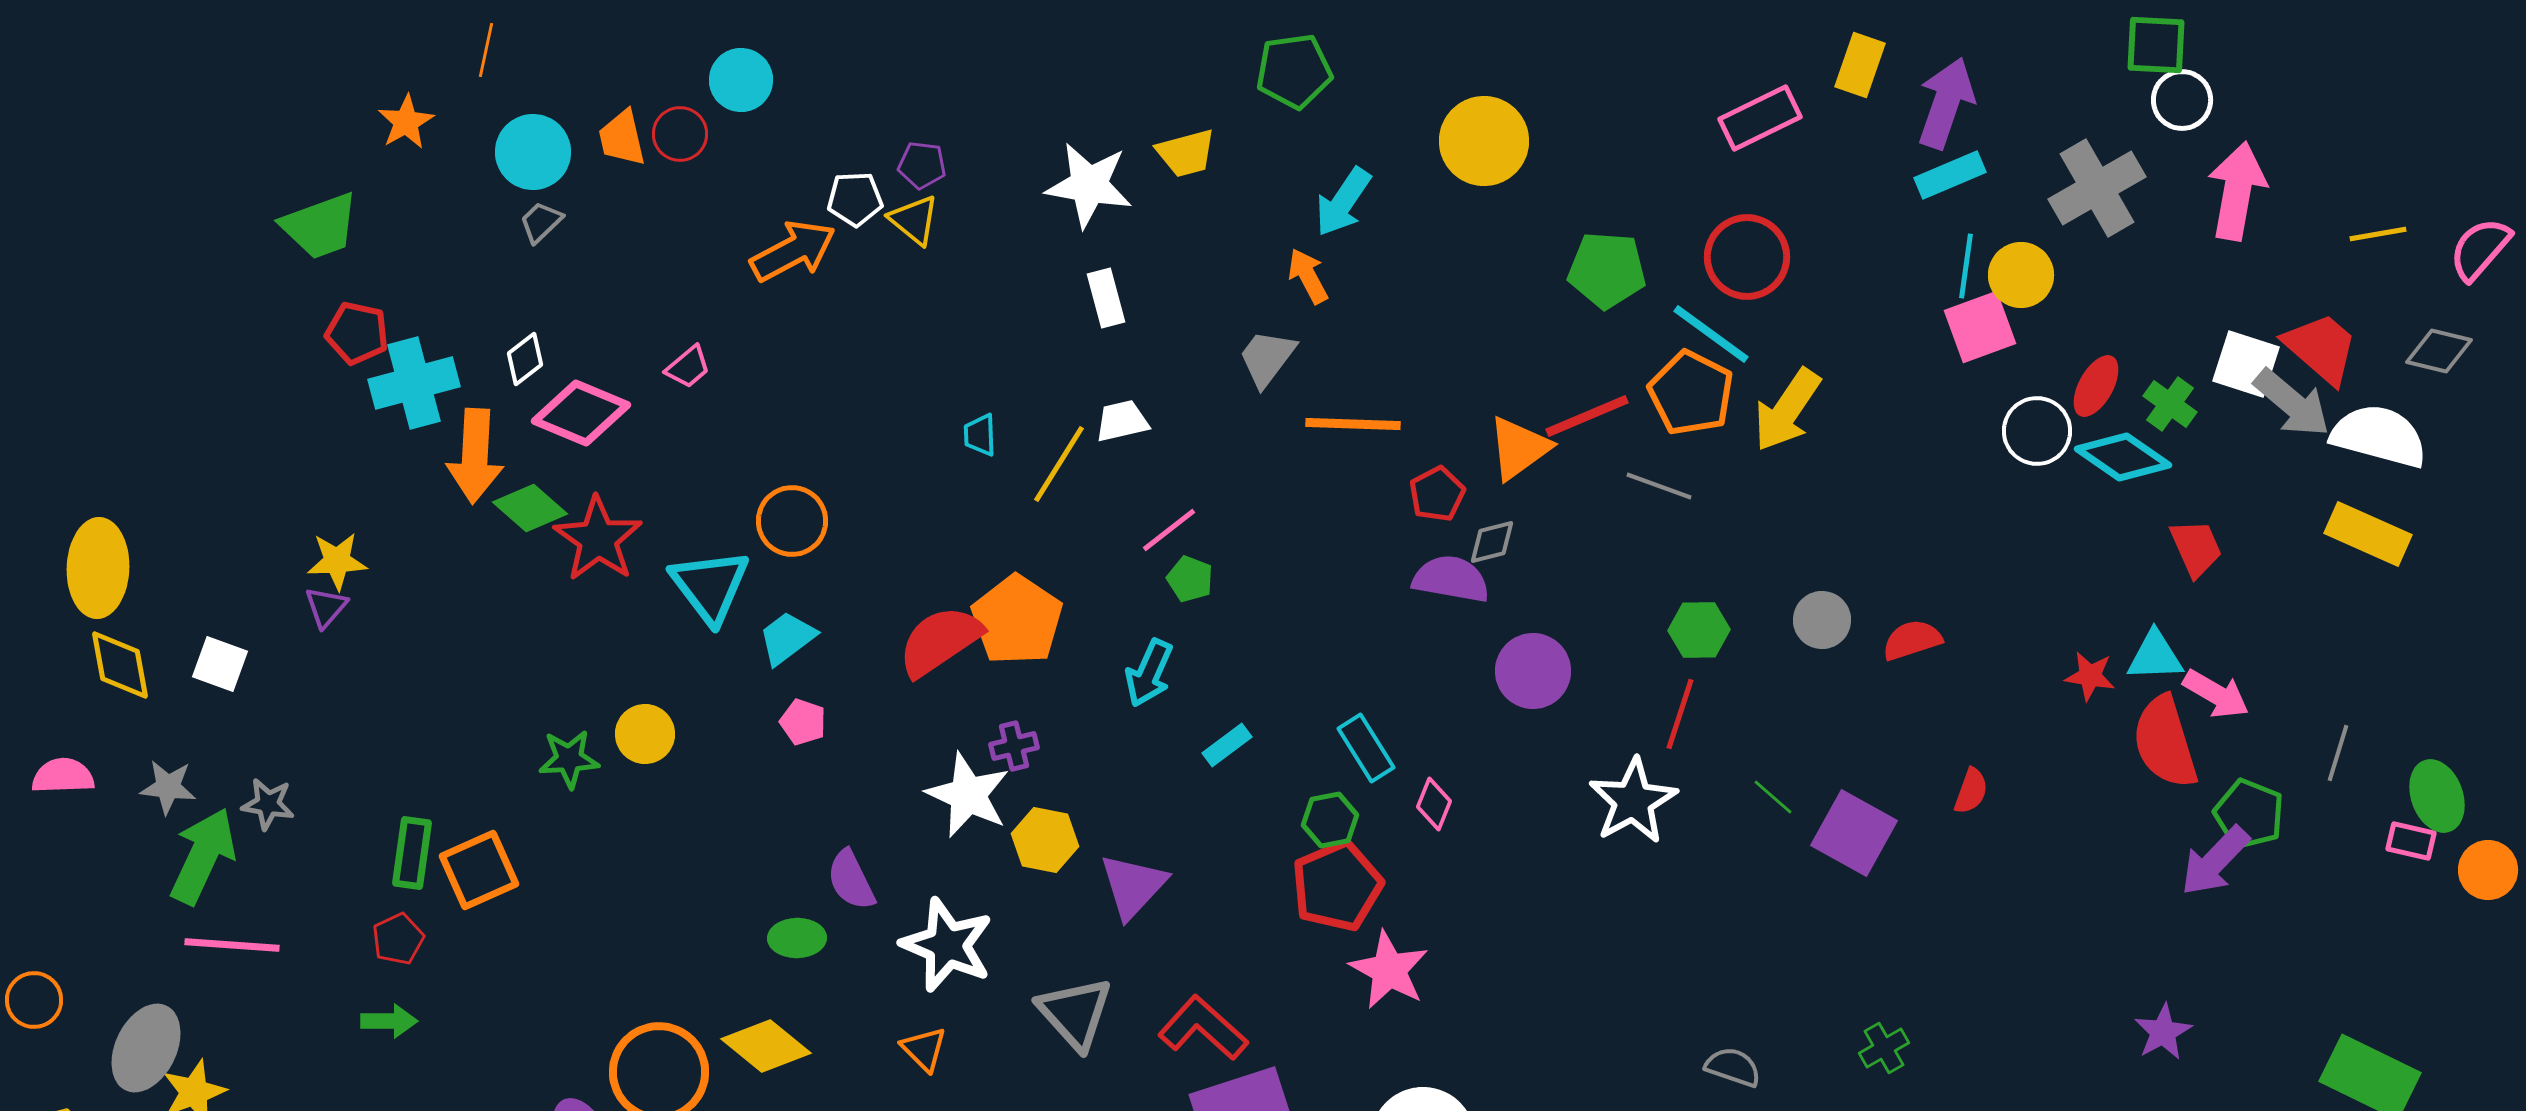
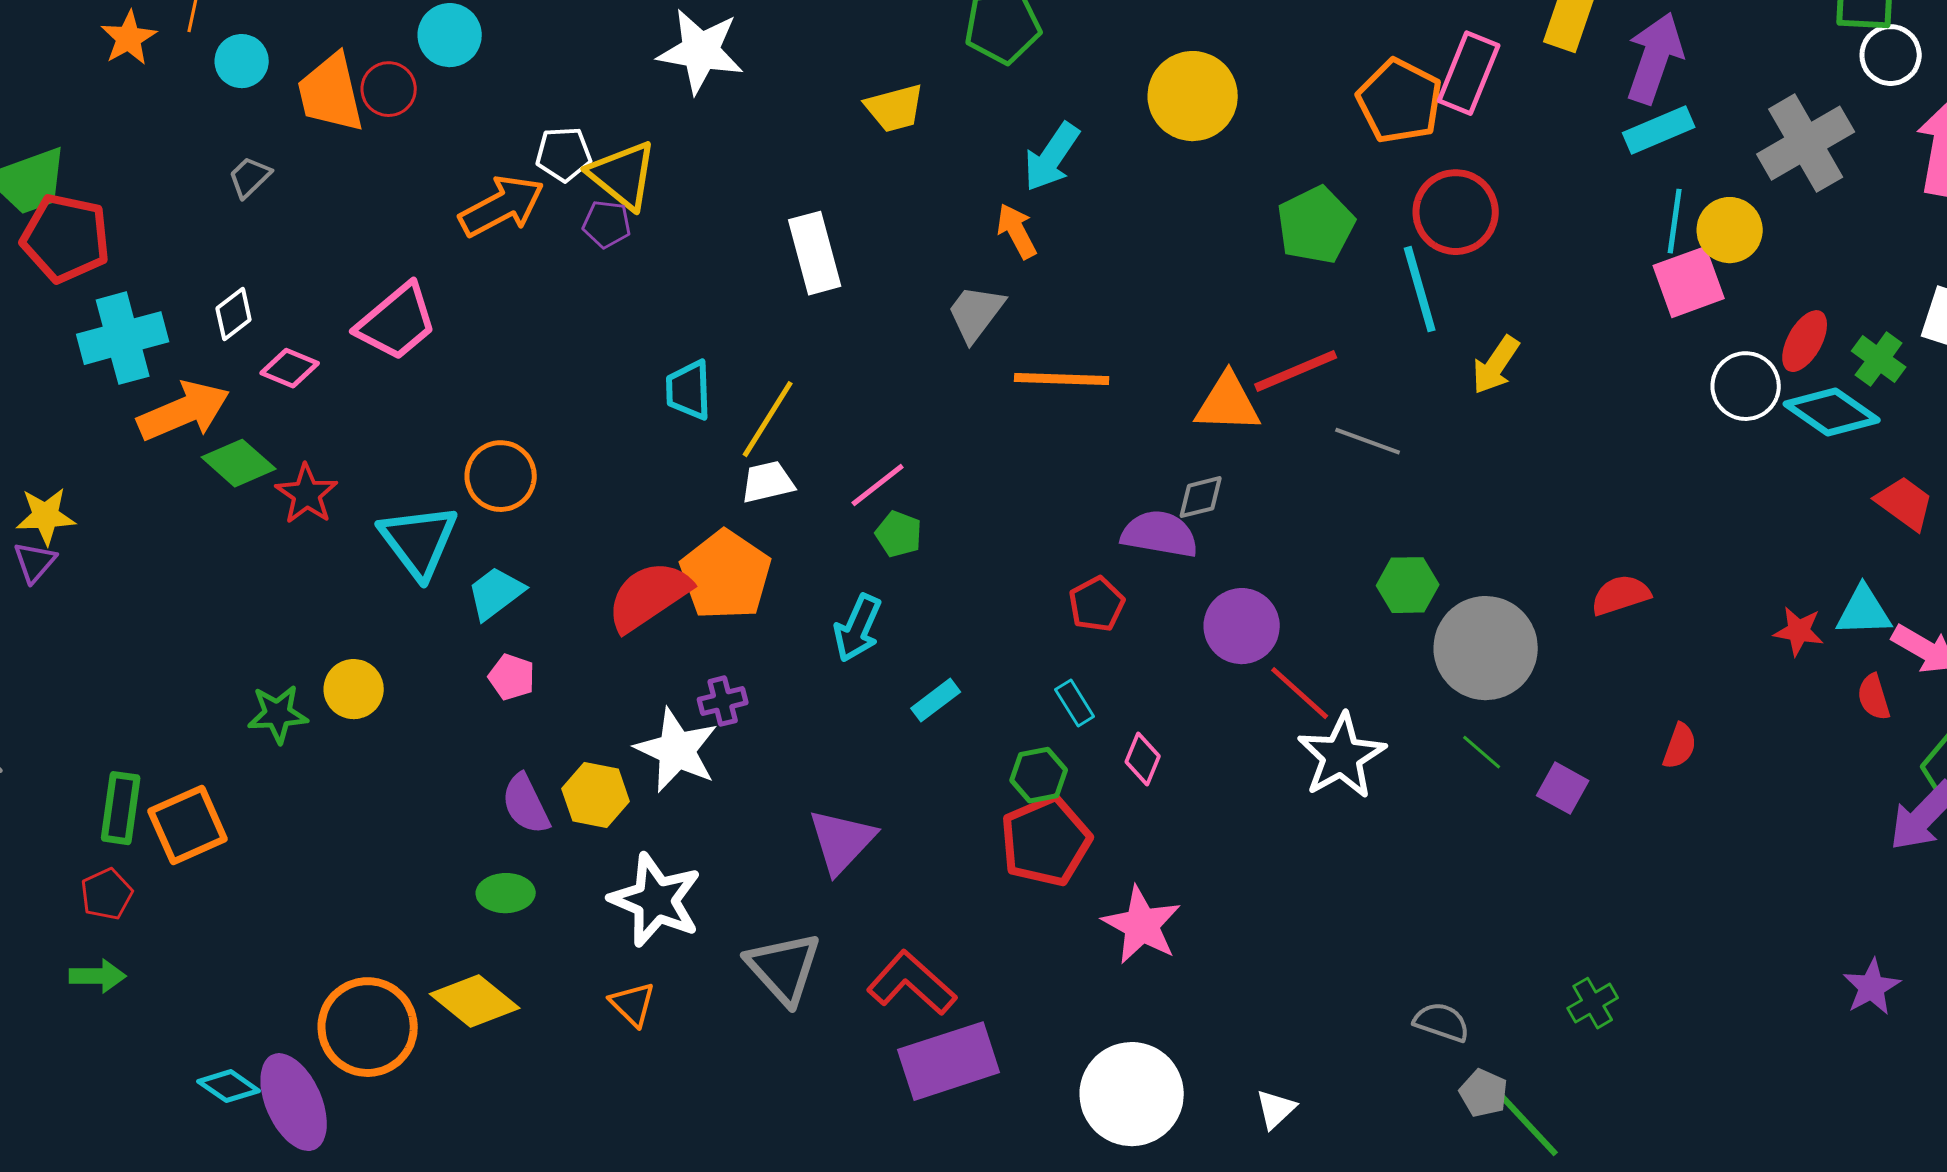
pink rectangle: (1760, 118) -> (1469, 73), turned -42
orange star: (406, 122) -> (129, 38), moved
orange trapezoid: (622, 138) -> (331, 93), size x1.4
cyan circle: (533, 152) -> (242, 61), moved, size x0.7
purple pentagon: (922, 165) -> (607, 224), moved
white star: (1089, 185) -> (701, 51), moved
yellow triangle: (914, 220) -> (623, 175), size x1.4
green pentagon: (1607, 270) -> (1316, 225), turned -30
white rectangle: (1106, 298) -> (815, 253), size x1.4
red pentagon: (357, 333) -> (66, 238), moved, size x1.4
cyan line: (1711, 334) -> (1420, 289), turned 38
pink trapezoid: (688, 367) -> (397, 322), size x1.8
orange pentagon: (1691, 393) -> (1400, 101), moved
yellow arrow: (1787, 410) -> (1496, 365), size x0.7
pink diamond: (581, 413) -> (290, 368), size x0.6
white trapezoid: (1122, 421) -> (768, 482), moved
cyan trapezoid: (980, 435) -> (689, 390), size x1.4
orange triangle: (1519, 448) -> (1228, 403), turned 38
orange arrow: (475, 456) -> (184, 411), turned -116
red pentagon: (1437, 494) -> (1097, 604), moved
red star: (598, 539) -> (307, 494), size x0.7
red trapezoid: (2196, 548) -> (1905, 503), turned -30
gray circle: (1822, 620) -> (1486, 648), moved, size x1.8
red line: (1680, 714) -> (1300, 693), moved, turned -66
red semicircle: (2165, 742) -> (1874, 697), size x0.5
cyan rectangle: (1366, 748) -> (1075, 703), size x0.7
purple square: (1854, 833) -> (1563, 788), size x0.6
yellow hexagon: (1045, 840) -> (596, 795), moved
purple semicircle: (851, 880) -> (526, 804), moved
pink star: (1389, 970) -> (1142, 925), moved

